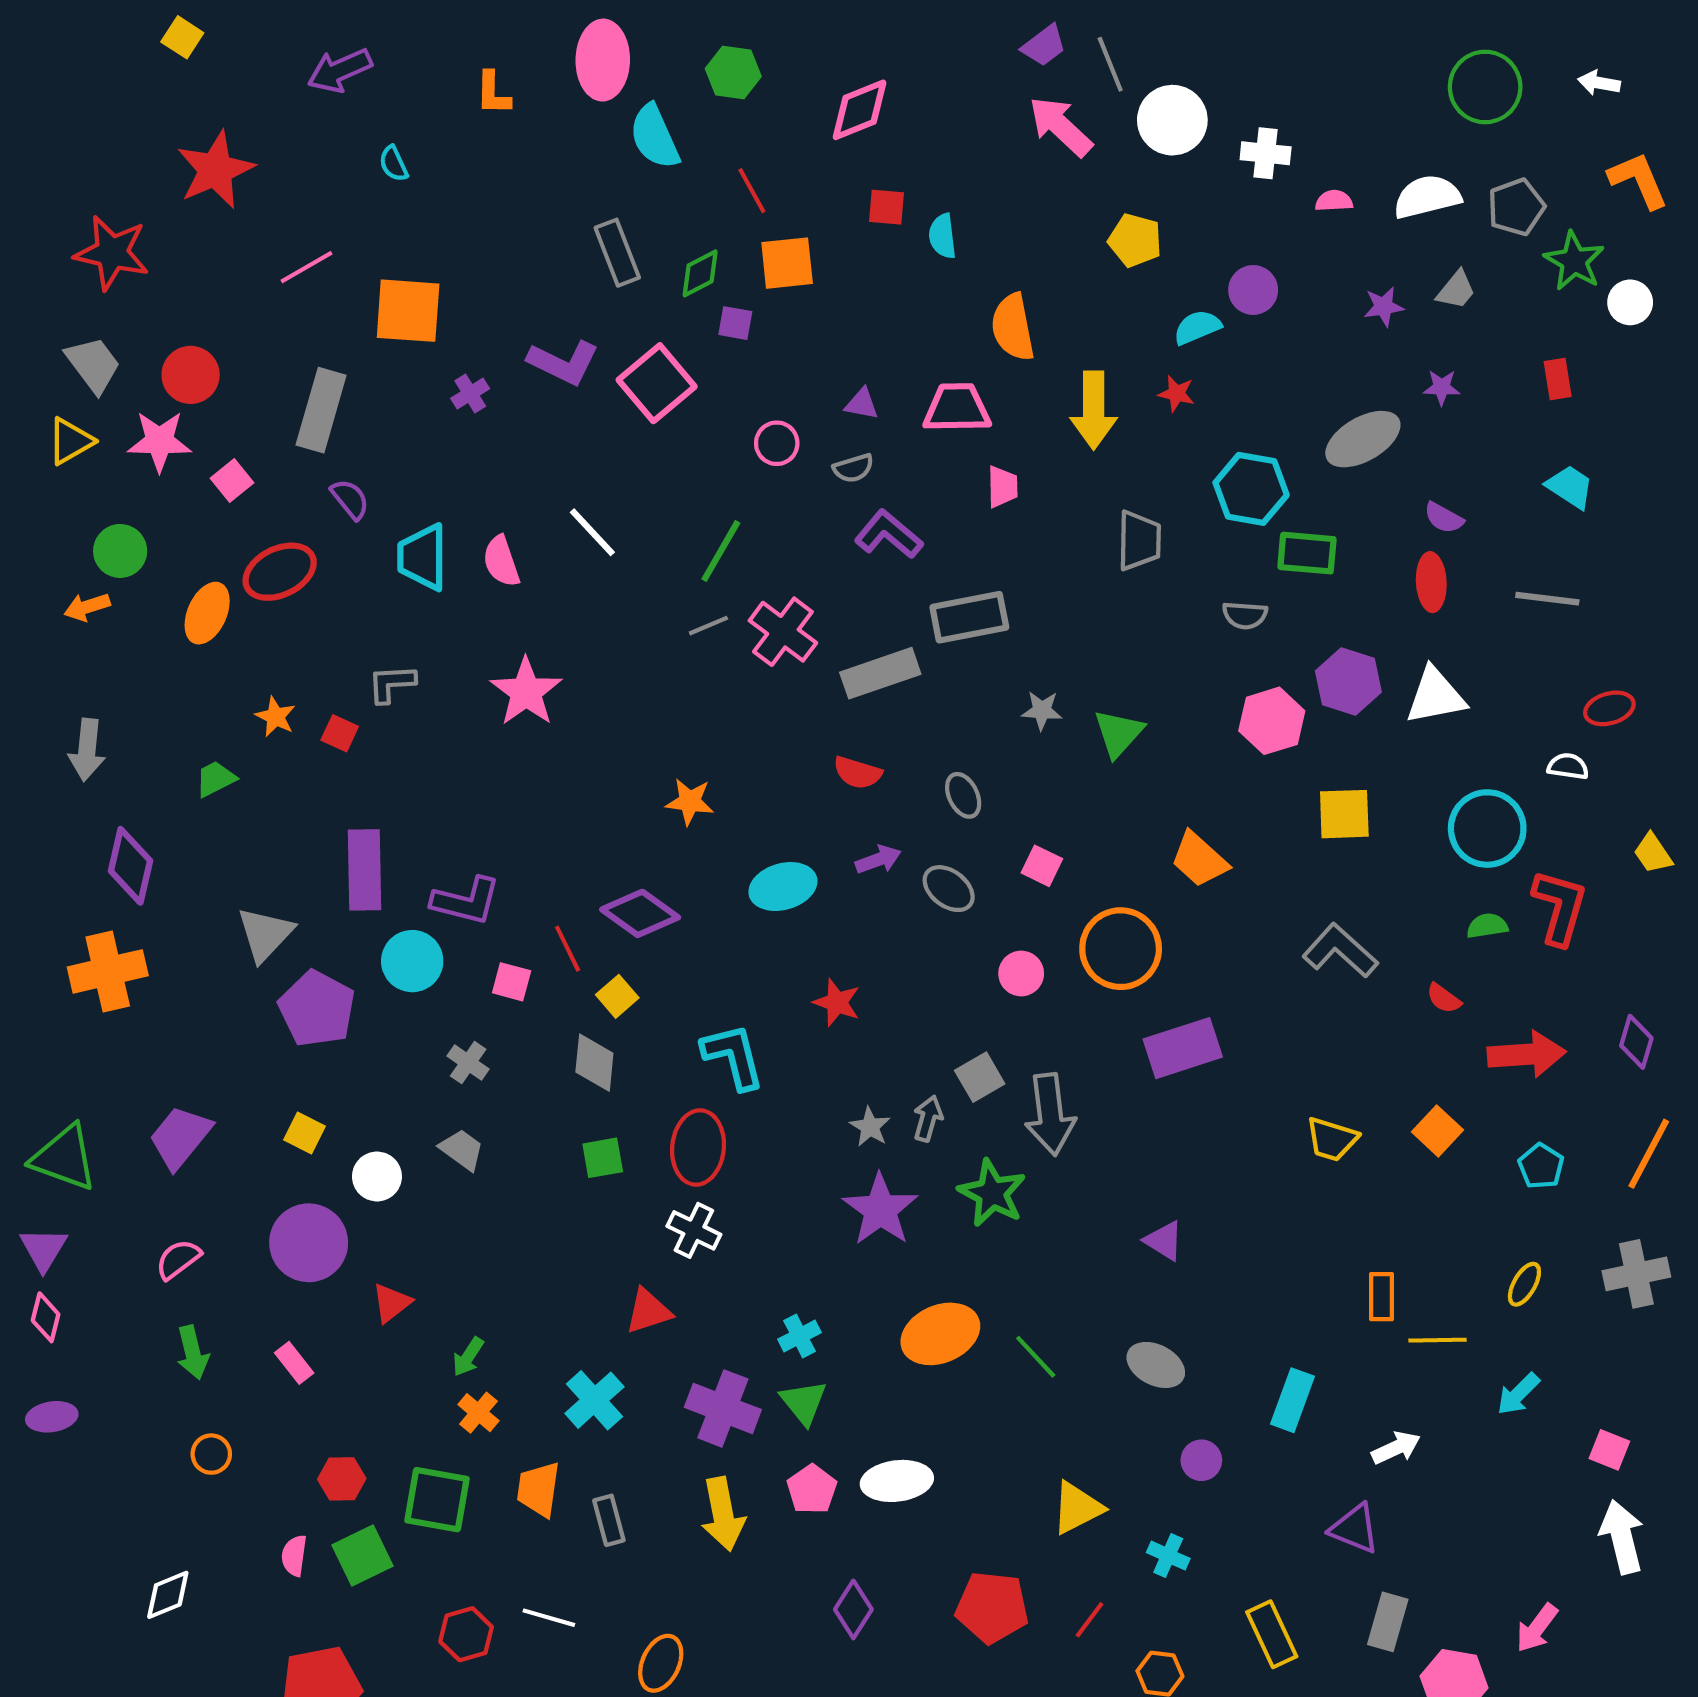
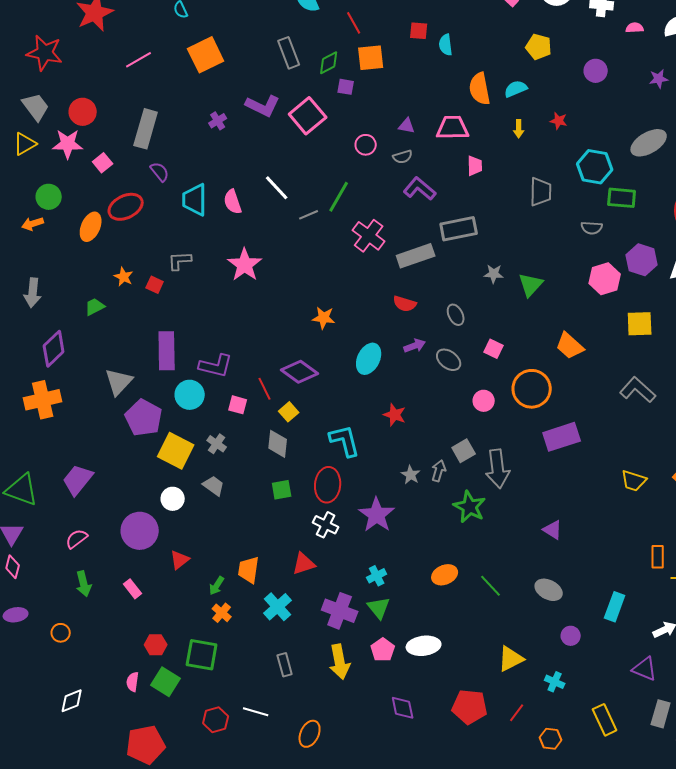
orange square: (408, 311) -> (206, 55), moved, turned -30
cyan semicircle: (1197, 327) -> (516, 89), moved
yellow arrow: (1094, 410) -> (519, 129), size x0.5
gray line: (708, 626) -> (309, 215), moved
purple diamond: (130, 866) -> (54, 349), turned 33
cyan ellipse: (783, 887) -> (369, 359), turned -48
yellow square: (304, 1133) -> (176, 451), moved, size x1.8
purple star: (880, 1210) -> (377, 515), moved
orange ellipse: (940, 1334) -> (445, 575), size x0.7
orange circle: (211, 1454) -> (61, 633), moved
orange trapezoid: (539, 1489) -> (249, 570), moved
green square: (362, 1556) -> (166, 682), turned -32
purple diamond: (853, 1609) -> (403, 708), turned -44

